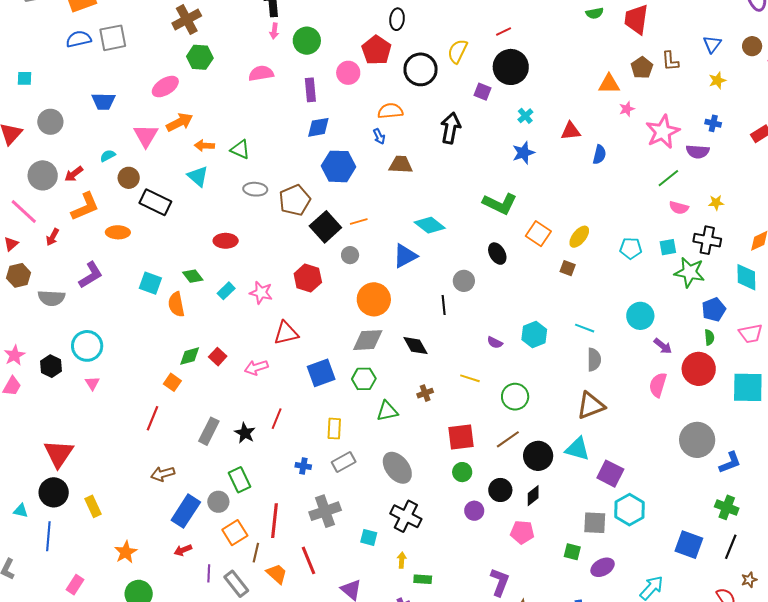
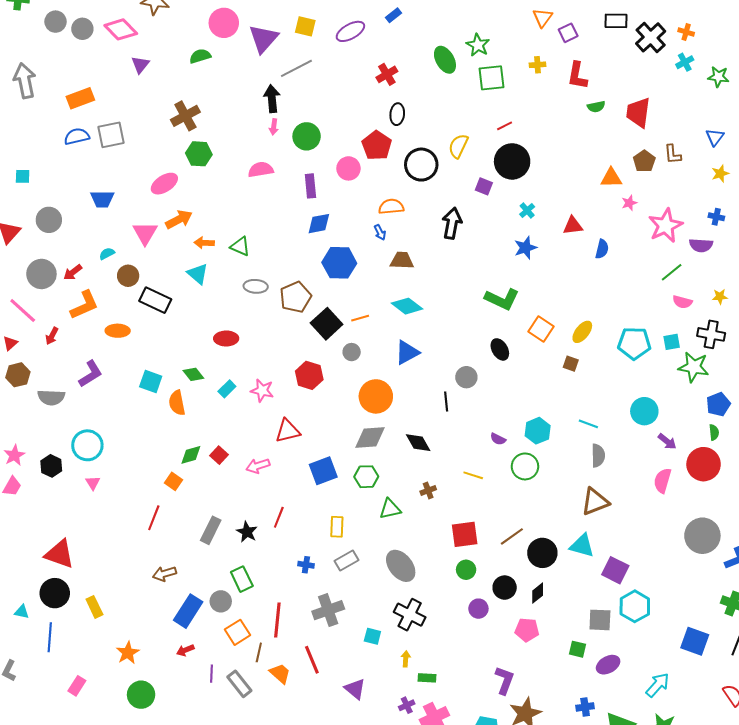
cyan diamond: (430, 225) -> (407, 306), moved
cyan pentagon: (631, 248) -> (634, 343), size x1.5
green circle: (515, 397) -> (525, 466), moved
red triangle: (59, 454) -> (59, 554), turned -44

